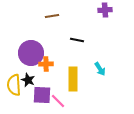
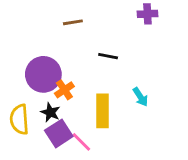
orange cross: (46, 64) -> (64, 90), turned -32
black star: (28, 80) -> (50, 112), moved
purple square: (42, 95) -> (59, 133), turned -36

